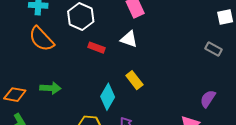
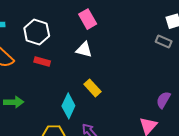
red rectangle: (97, 48) -> (42, 62), moved
gray rectangle: (214, 49) -> (164, 41), moved

